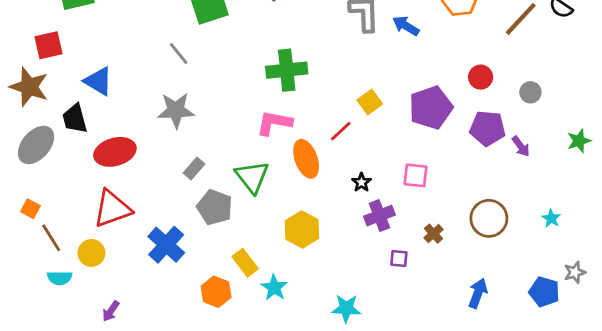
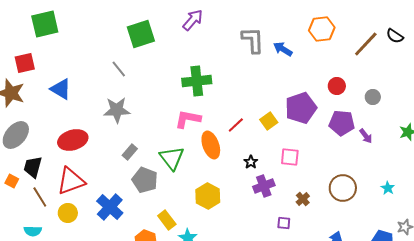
yellow square: (370, 102) -> (269, 121), moved
black trapezoid: (75, 119) -> (33, 167), moved, turned 30
brown line: (51, 238) -> (40, 197), moved
yellow circle: (91, 253) -> (68, 213), moved
purple square: (399, 259) -> (284, 223), moved

